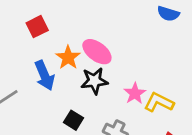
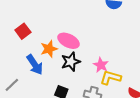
orange star: (68, 58) -> (49, 49), turned 30
yellow L-shape: (159, 102) -> (111, 78), moved

